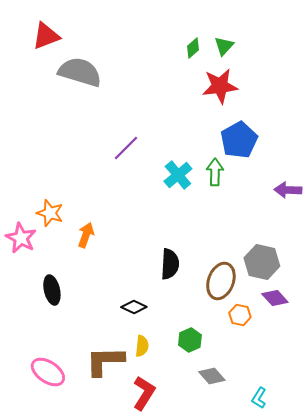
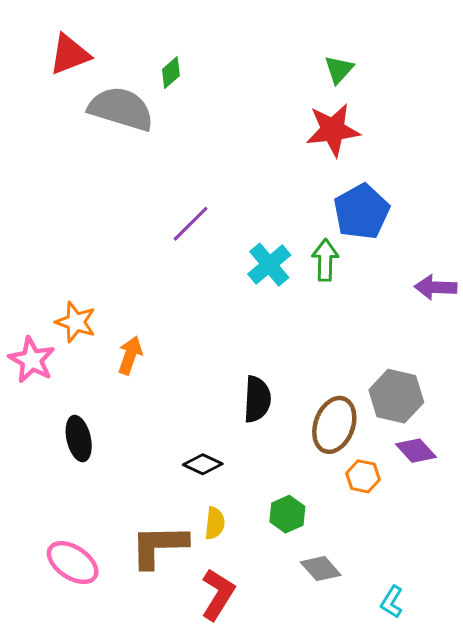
green diamond: (193, 48) -> (171, 72), moved

